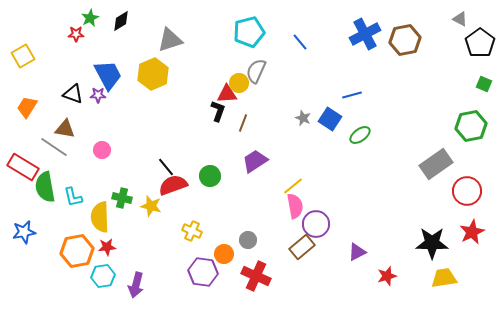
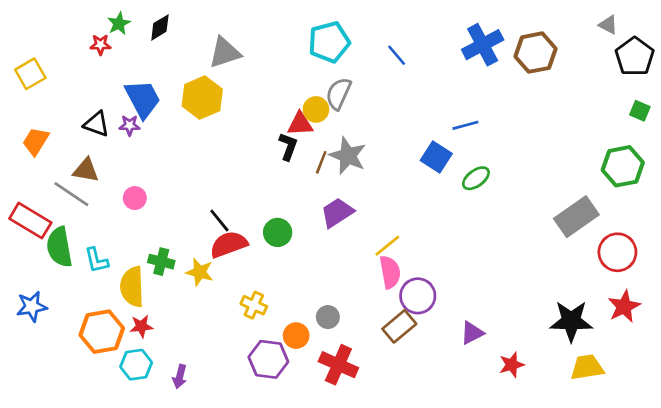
gray star: (303, 118) -> (348, 156), moved, size x1.8
purple arrow: (136, 285) -> (180, 377), size x0.7

